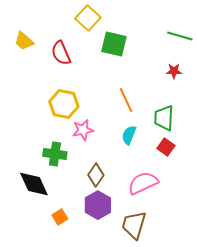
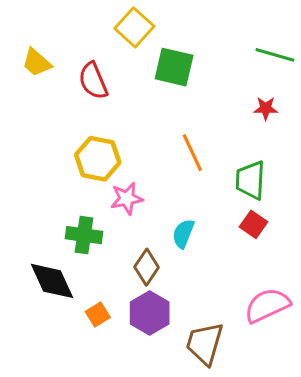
cyan semicircle: (129, 135) -> (183, 234), moved
pink semicircle: (143, 183) -> (267, 305), moved
orange square: (60, 217) -> (98, 314), moved

